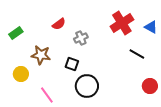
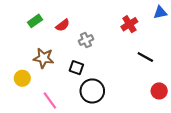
red cross: (122, 23) -> (129, 24), size x0.7
blue triangle: (151, 27) -> (160, 12), moved, turned -40
green rectangle: (16, 33) -> (35, 21), moved

